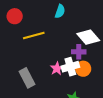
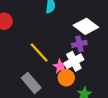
yellow line: (34, 36) -> (39, 53), moved, turned 75
orange circle: (83, 69) -> (66, 78), moved

